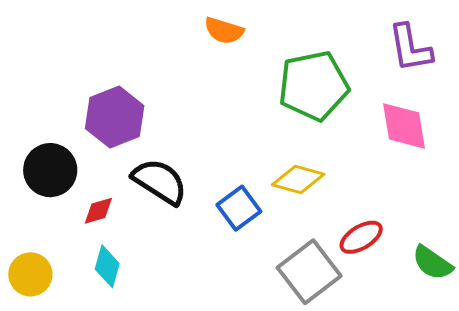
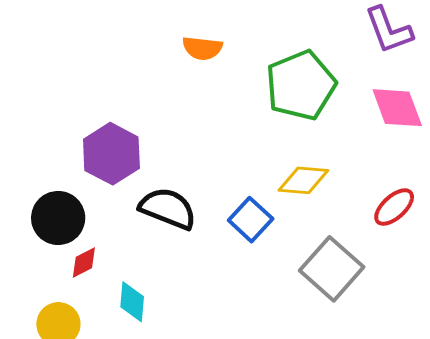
red diamond: (98, 211) -> (84, 263), moved
red ellipse: (361, 237) -> (394, 207), moved

